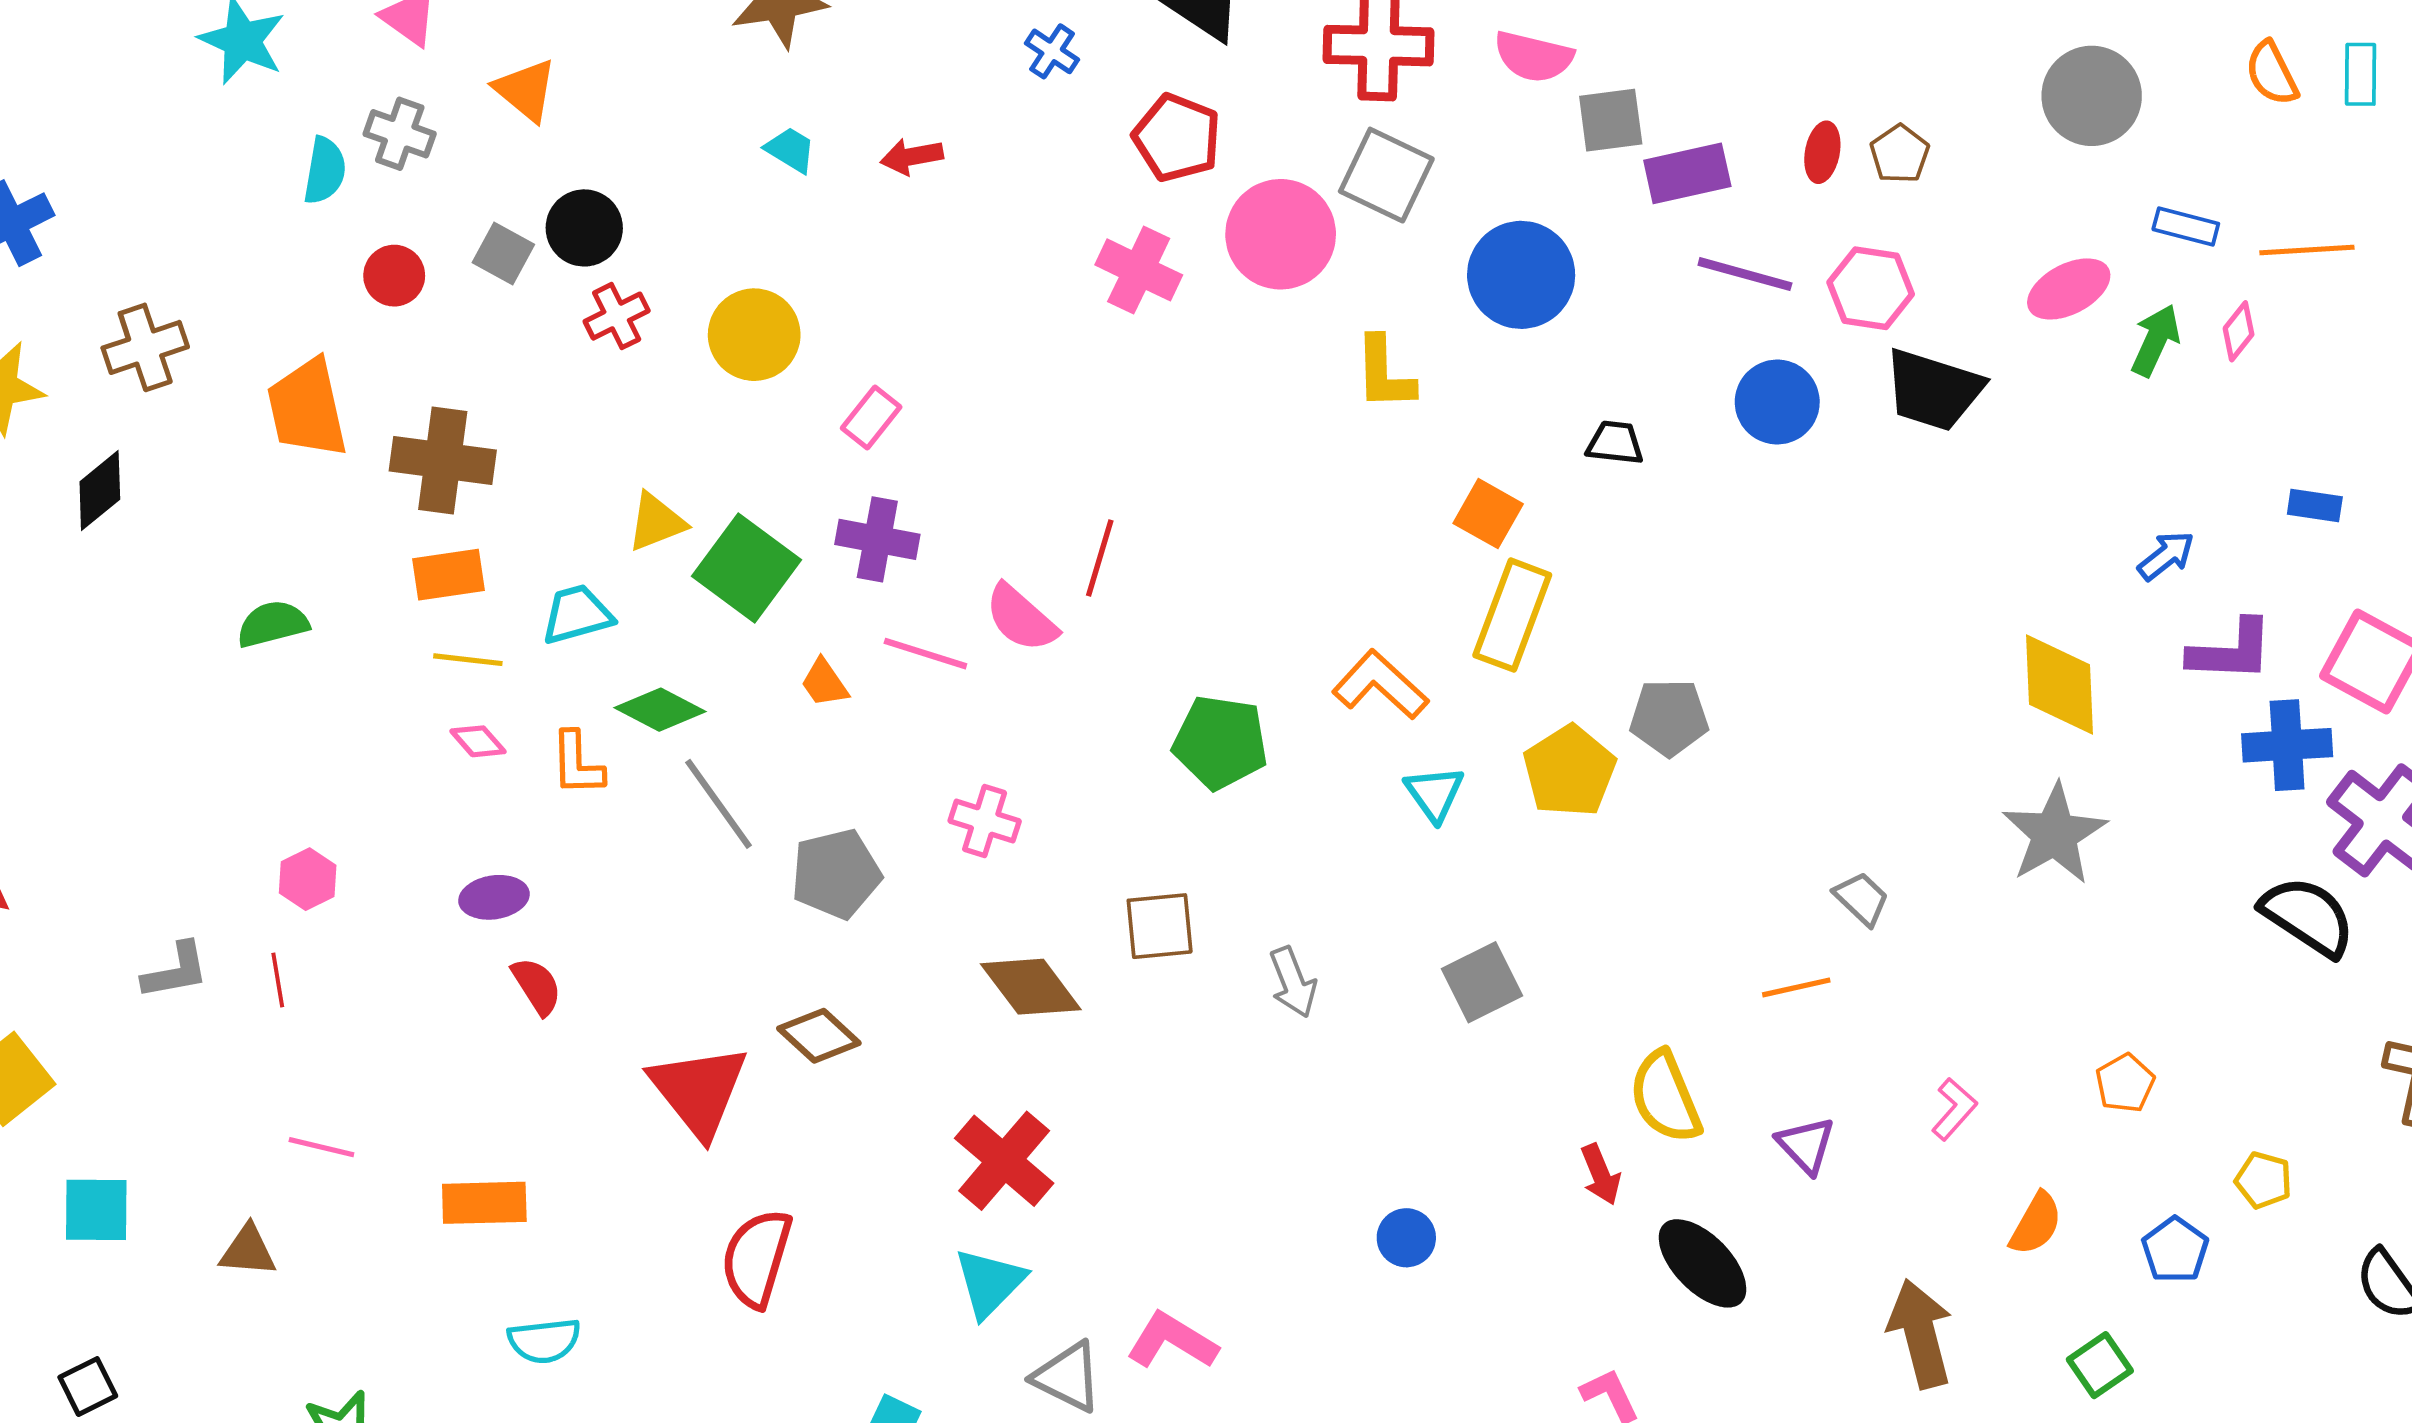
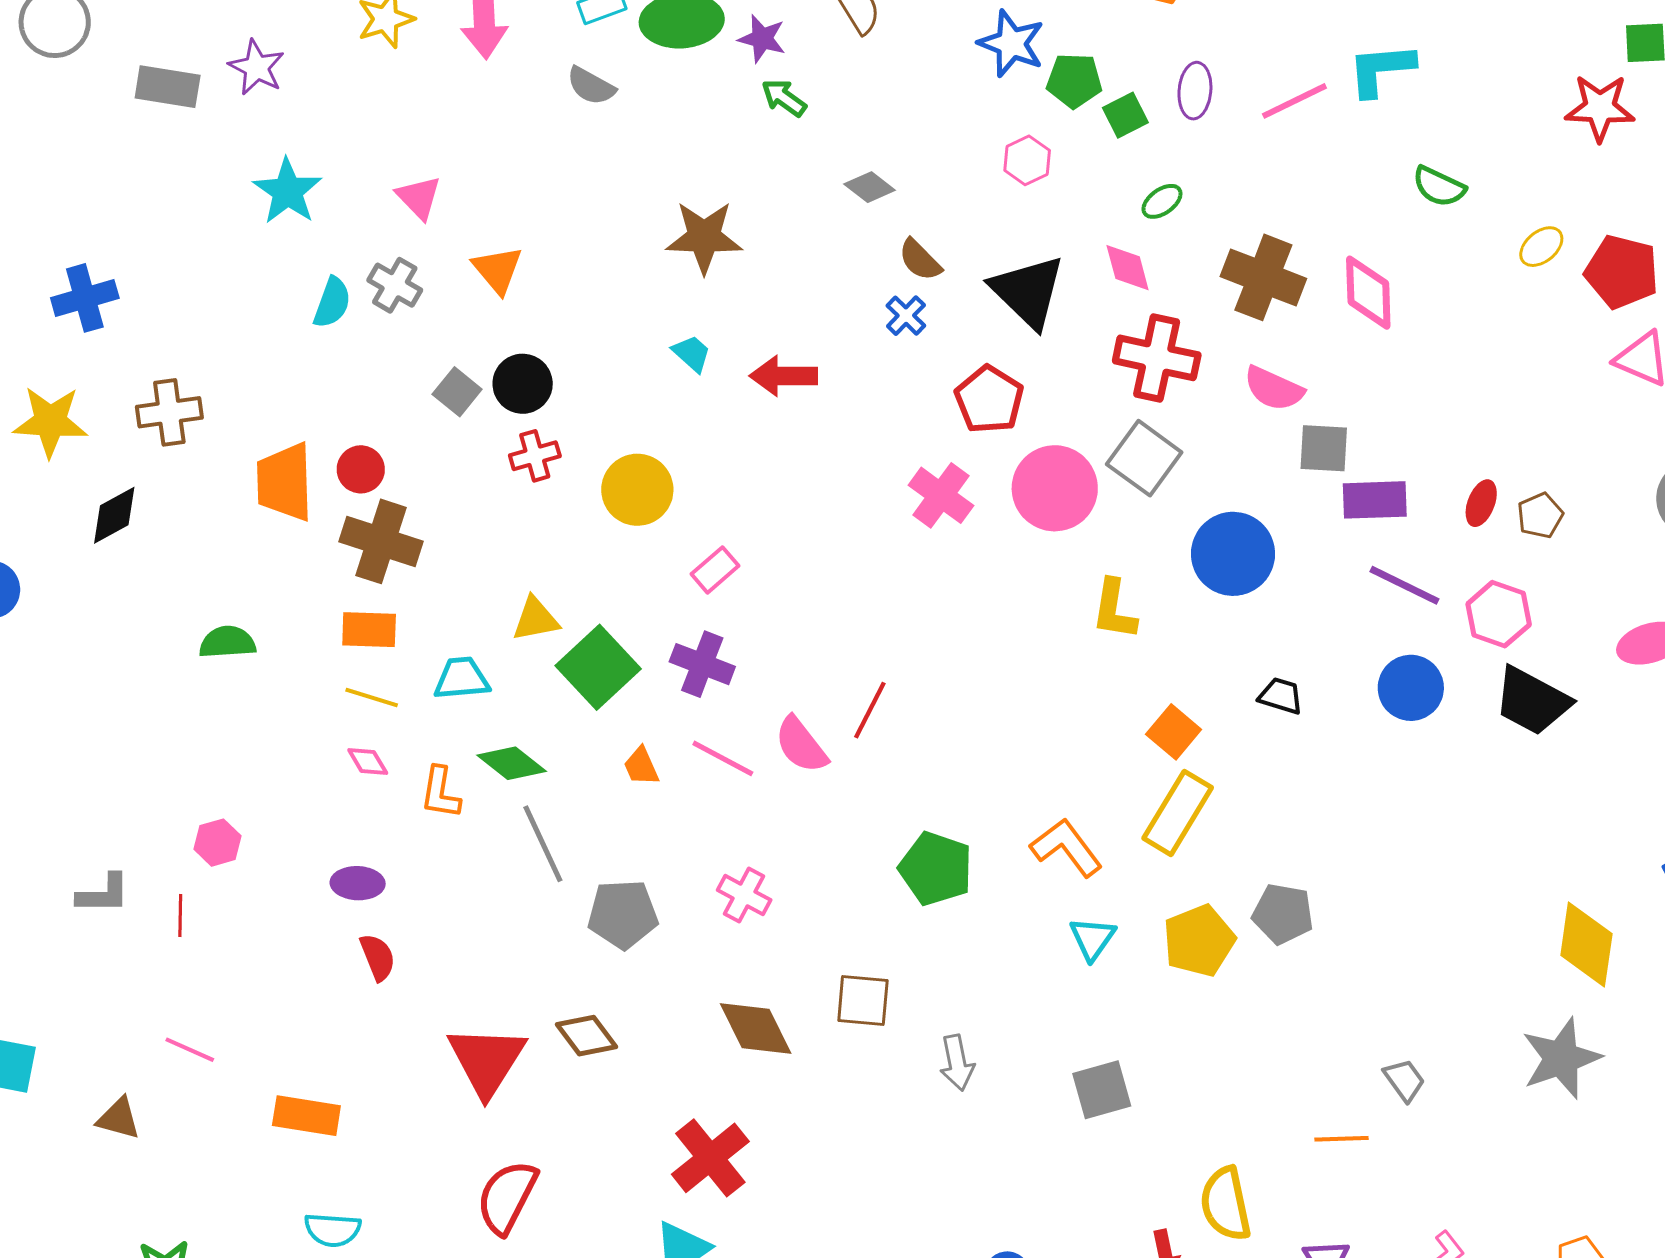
red arrow: (912, 156) -> (784, 376), size x1.4
red circle: (394, 276) -> (361, 469), moved

